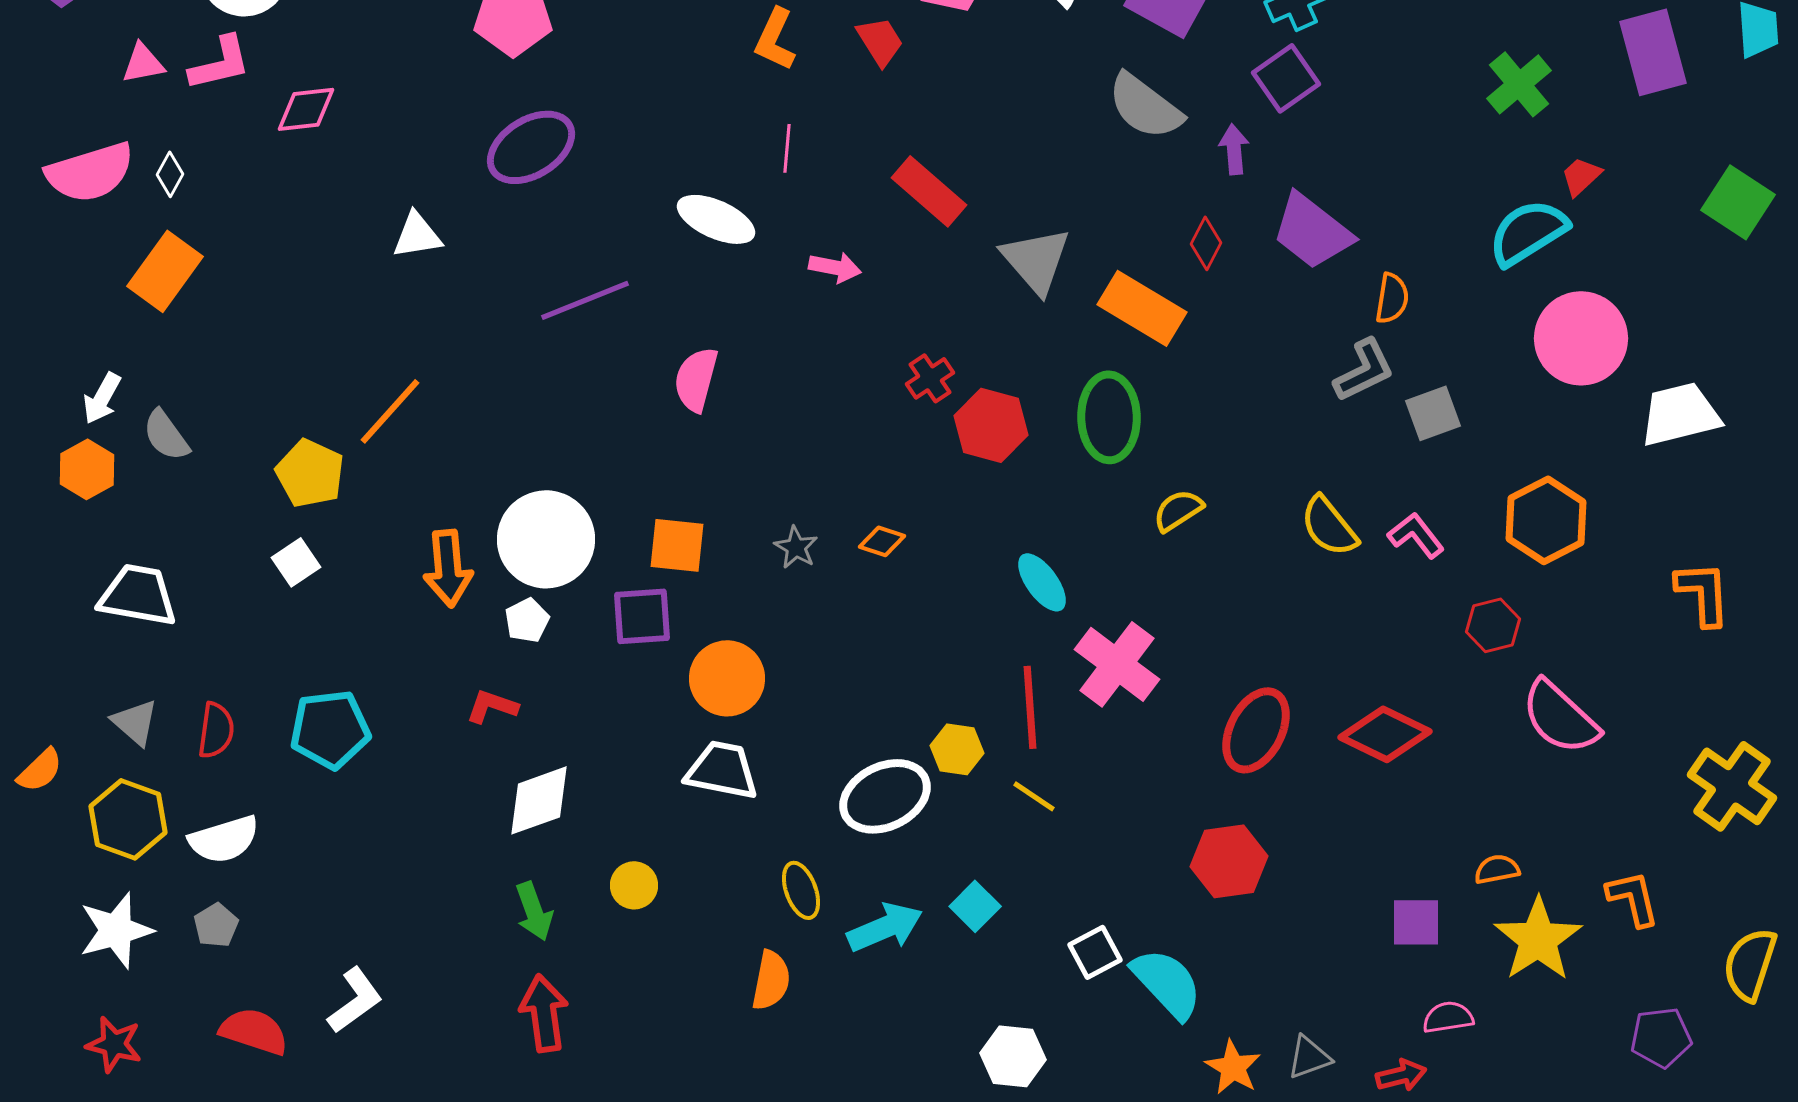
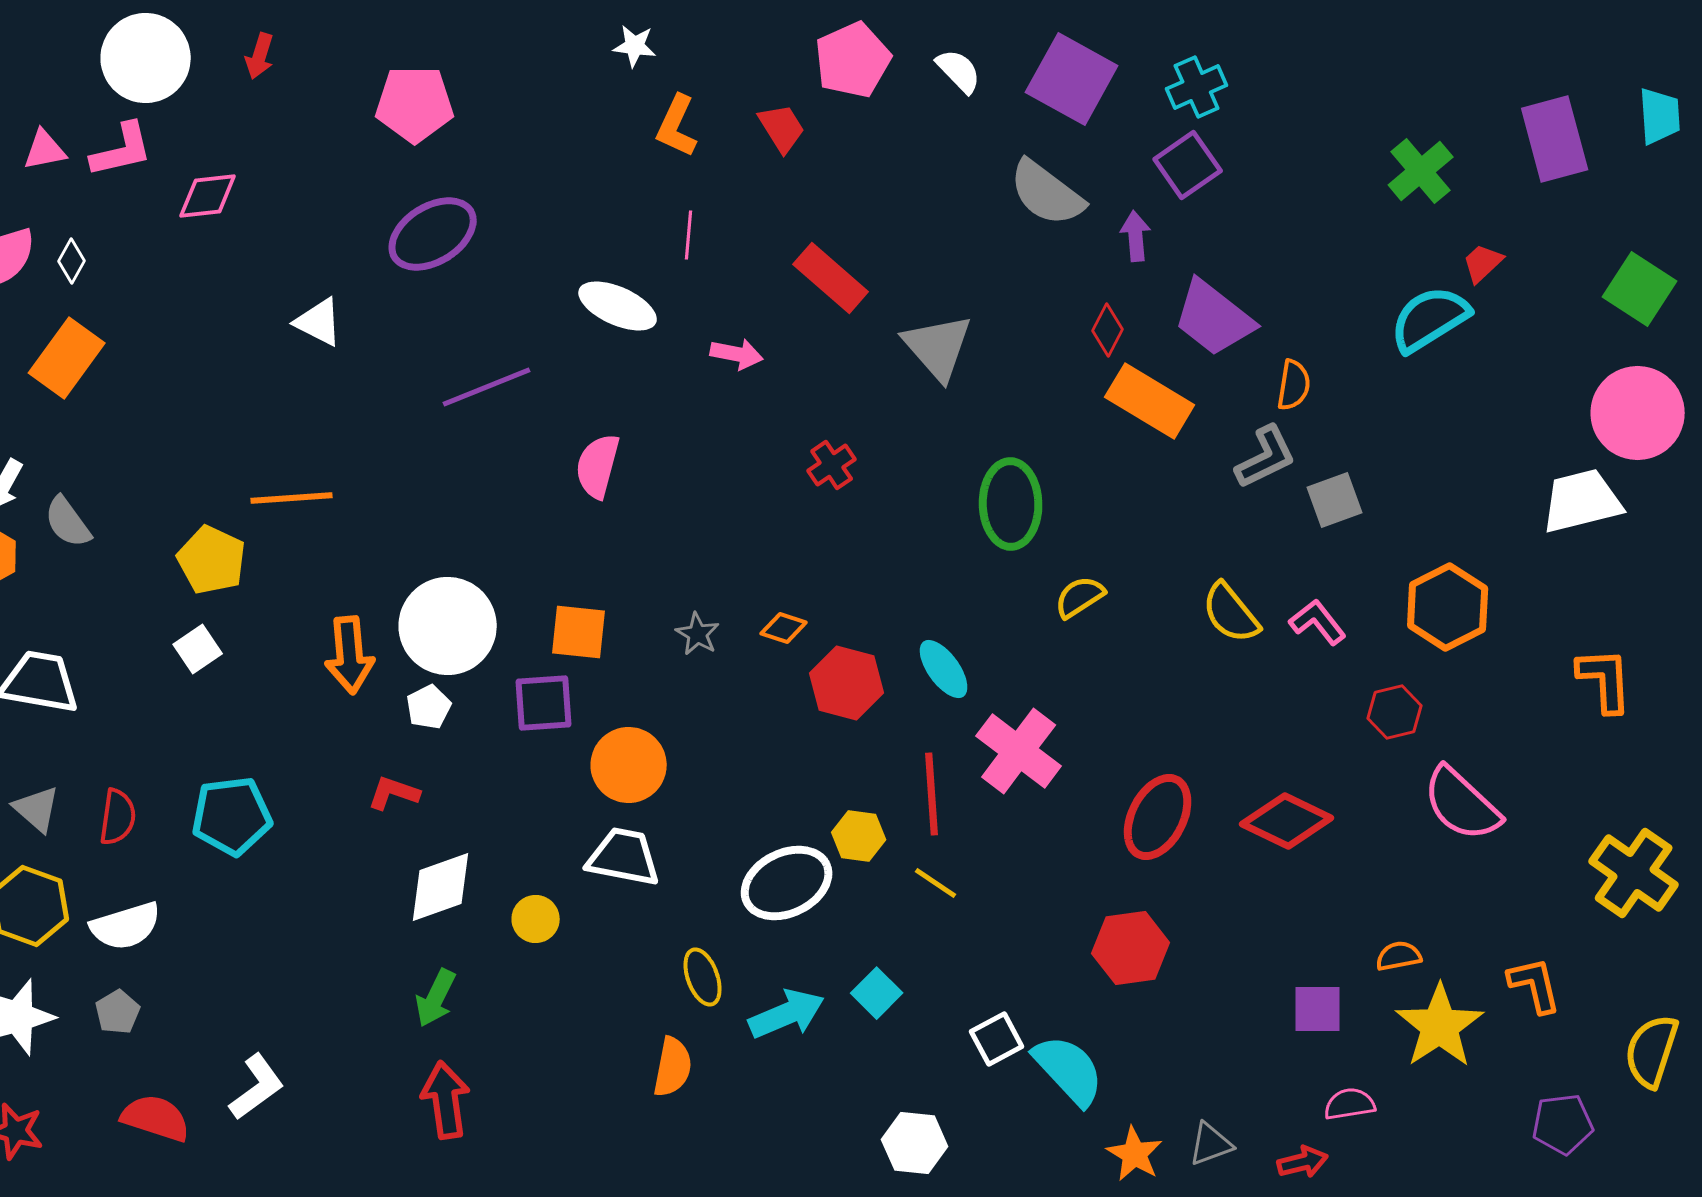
white triangle: (417, 235) -> (319, 322), turned 36
orange rectangle: (1142, 308) -> (1150, 401), moved
pink circle: (1581, 338) -> (1638, 413), moved
orange line: (390, 411) -> (292, 498), turned 44
red hexagon: (991, 425) -> (847, 683), moved
yellow circle: (634, 885) -> (536, 919), moved
green arrow: (534, 911) -> (436, 998), turned 46

